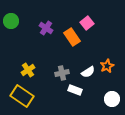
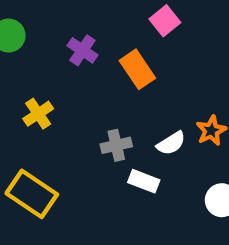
pink square: (87, 23) -> (165, 21), moved
yellow cross: (28, 70) -> (38, 114), moved

